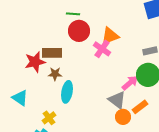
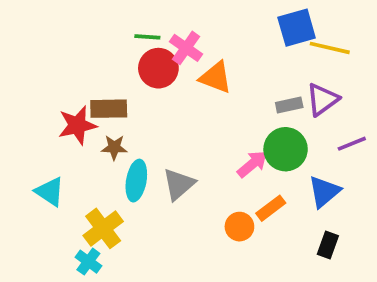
orange triangle: (110, 36) -> (216, 77), turned 42
pink cross: (102, 49) -> (186, 48), moved
gray triangle: (117, 100) -> (179, 184), moved, turned 42
yellow cross: (49, 118) -> (103, 228), size x1.5

